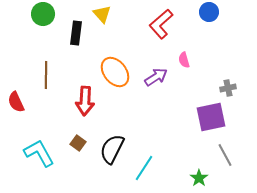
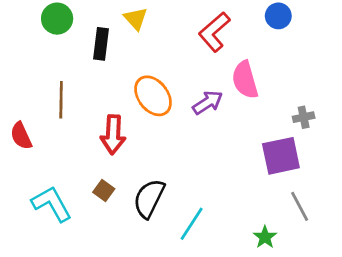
pink semicircle: (184, 60) -> (245, 80), size x1.8

